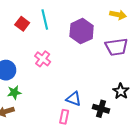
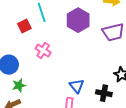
red square: (22, 24) -> (24, 26), moved, turned 32
blue triangle: (74, 99) -> (77, 86), turned 35

